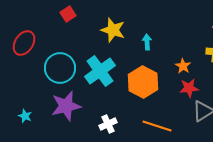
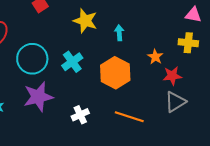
cyan cross: (100, 71) -> (72, 62), size x0.7
red star: (189, 88) -> (172, 76), moved

